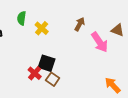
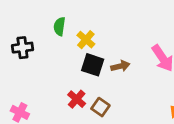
brown arrow: (80, 24) -> (120, 66), moved, turned 48
black square: (47, 63) -> (93, 65), moved

